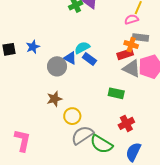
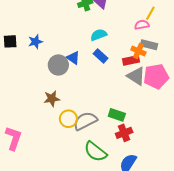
cyan semicircle: (82, 48) -> (99, 35), moved
blue rectangle: (89, 59) -> (101, 56), moved
green rectangle: (116, 93) -> (117, 115), moved
gray semicircle: (82, 135) -> (85, 121), moved

